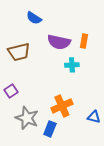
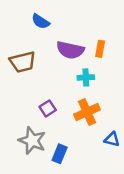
purple square: (11, 91) -> (48, 108), moved
orange cross: (62, 106) -> (87, 112), moved

